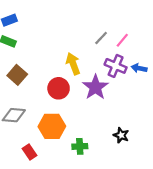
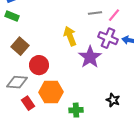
gray line: (101, 38) -> (95, 13), turned 40
red circle: (59, 88) -> (39, 65), moved
red rectangle: (29, 152) -> (28, 103), moved

